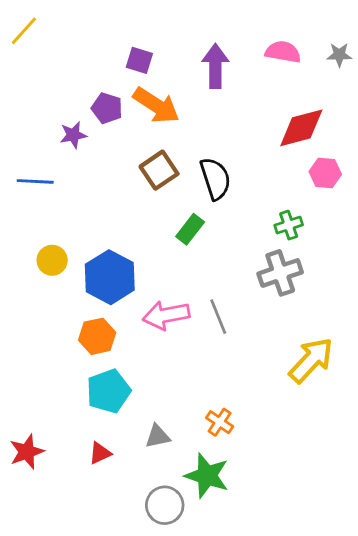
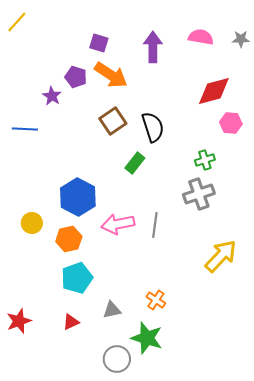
purple star: (73, 135) -> (52, 96), turned -30
yellow circle: (52, 260) -> (32, 223), moved
gray line: (218, 317) -> (155, 225), turned 30

